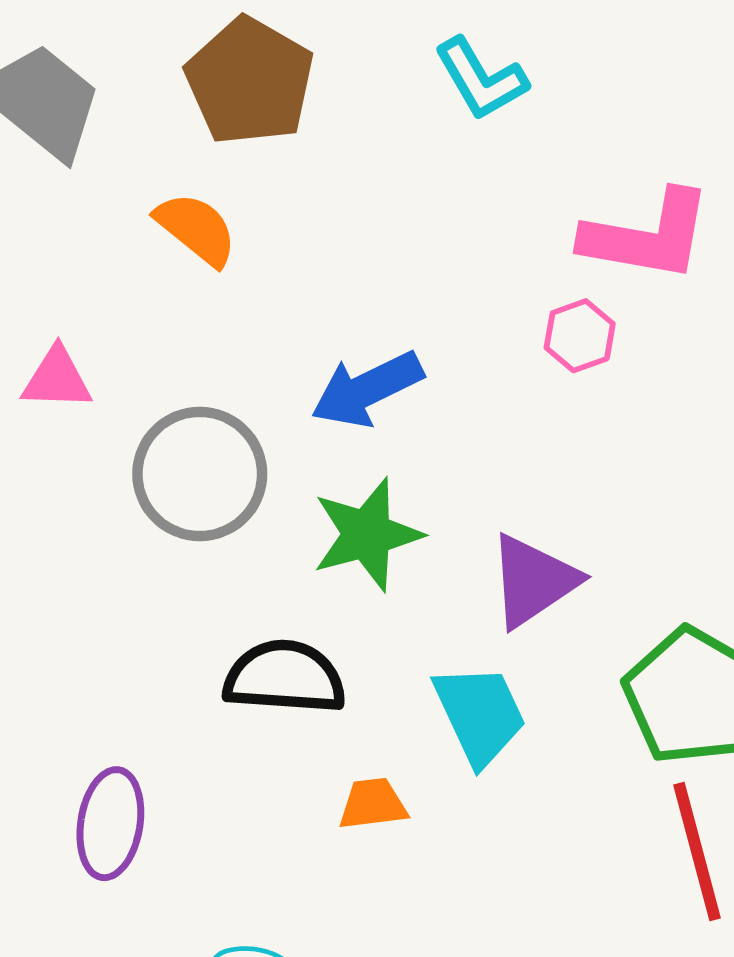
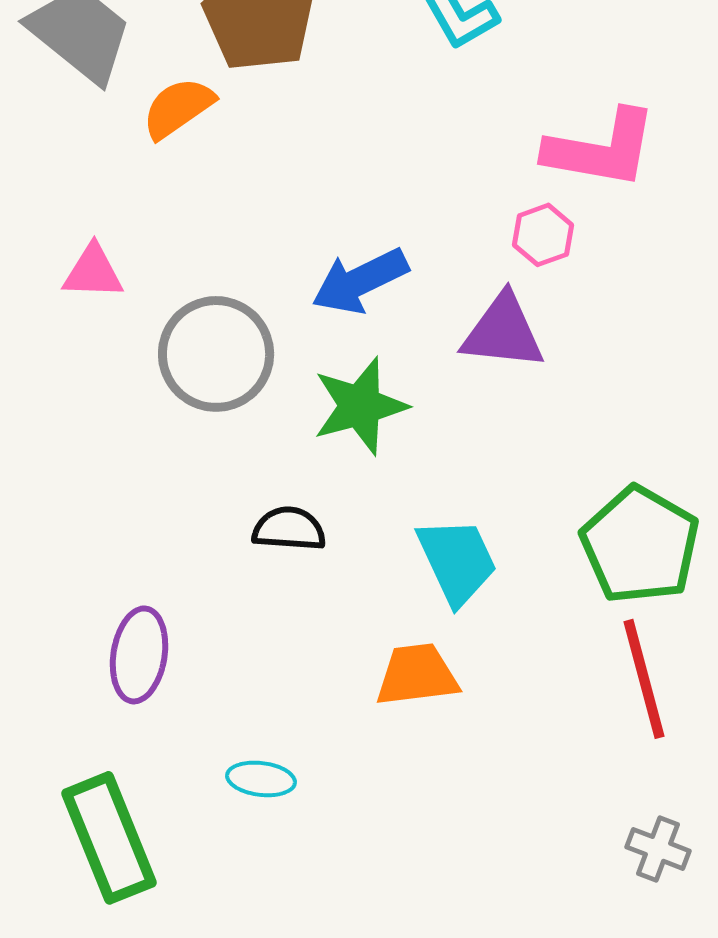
orange semicircle: (196, 229) -> (178, 108), moved, turned -74
purple triangle: (533, 581) -> (503, 332), moved, turned 40
black semicircle: (285, 677) -> (289, 529), size x0.7
orange trapezoid: (373, 804) -> (417, 675), moved, size x1.4

